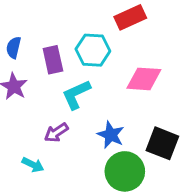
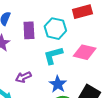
cyan L-shape: (76, 94) -> (53, 55), moved

